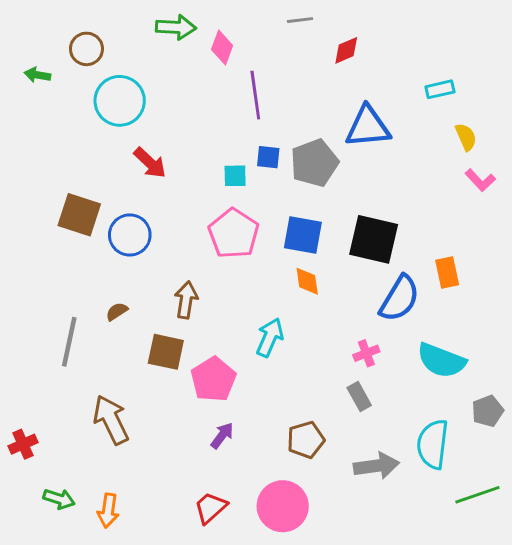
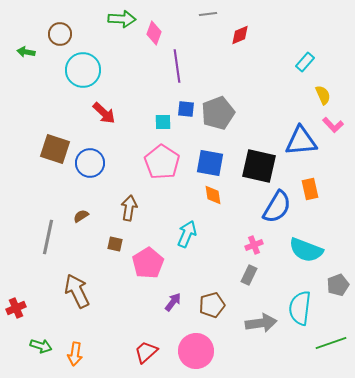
cyan rectangle: (440, 89) -> (305, 62), turned -36
blue triangle: (368, 127) -> (301, 141), moved
brown square: (166, 352) -> (115, 244), size x0.6
gray rectangle: (359, 397) -> (249, 275), turned 54
purple arrow: (222, 436) -> (173, 302), moved

